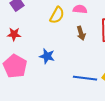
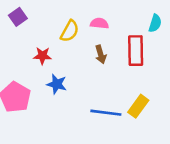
red star: (14, 34) -> (42, 56), moved

